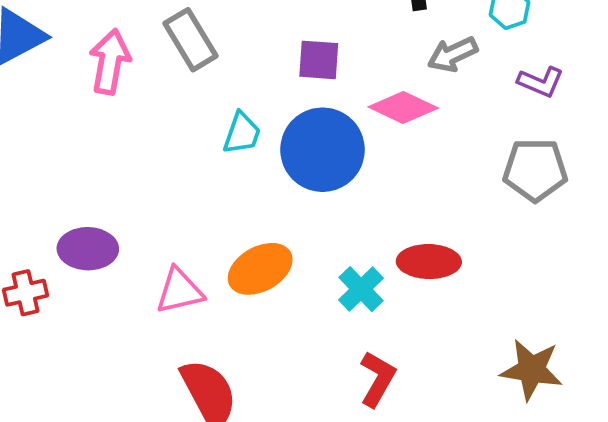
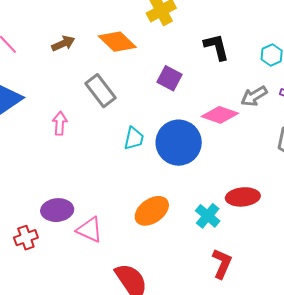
gray arrow: (453, 54) -> (254, 96), moved
purple square: (319, 60) -> (170, 78), moved, turned 30
pink arrow: (110, 62) -> (60, 123), moved, size x0.7
pink triangle: (180, 291) -> (89, 230), moved, turned 44

